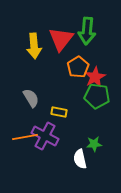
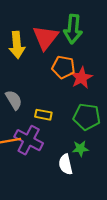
orange pentagon: (78, 67) -> (63, 67), turned -30
green pentagon: (97, 96) -> (87, 117), moved

